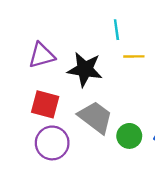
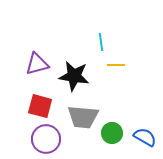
gray trapezoid: (95, 117) -> (83, 117), turned 148

